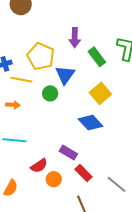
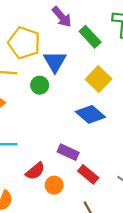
purple arrow: (75, 38) -> (62, 17), turned -36

